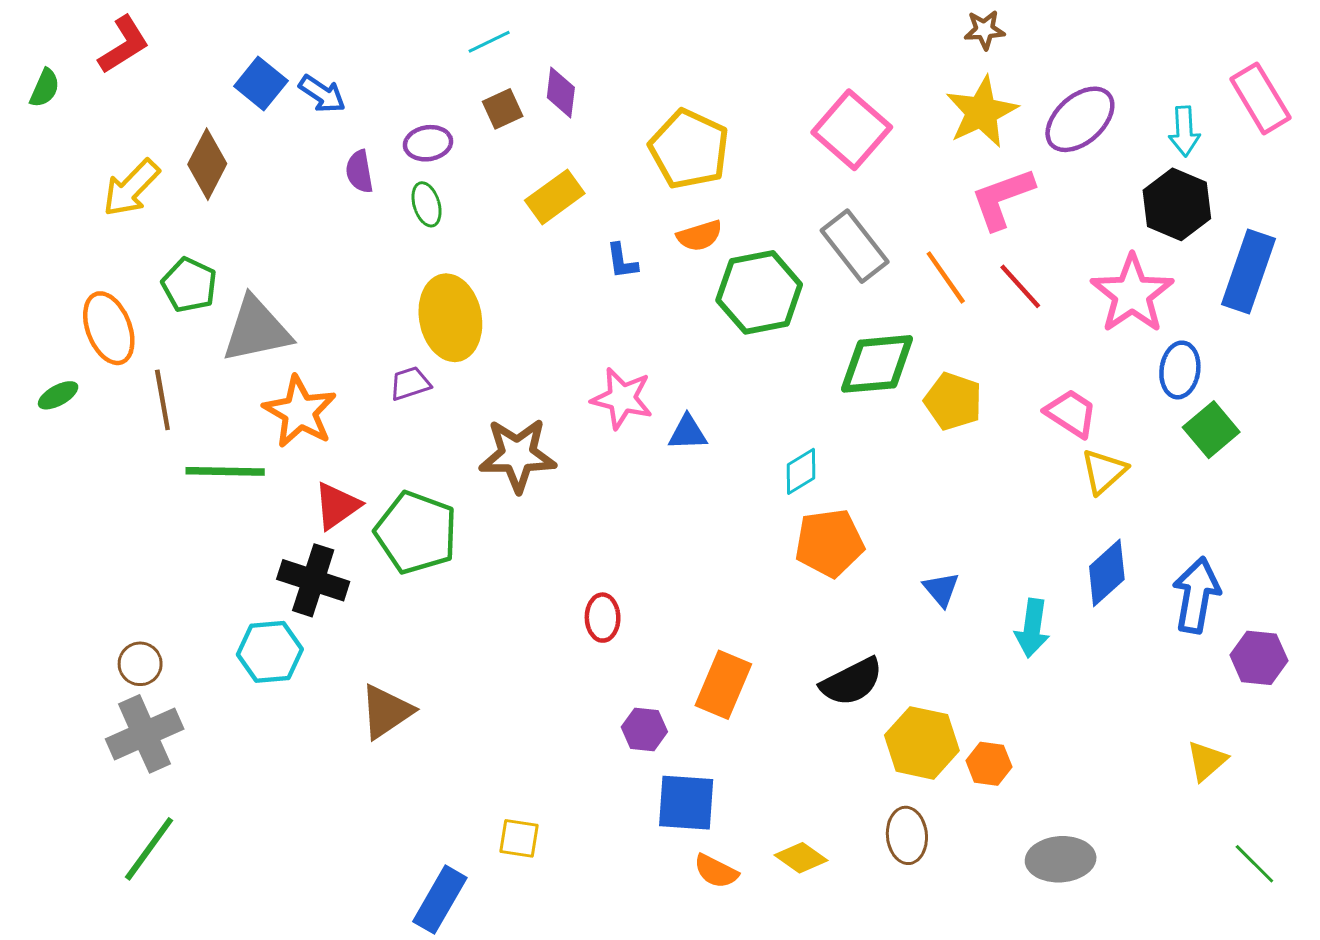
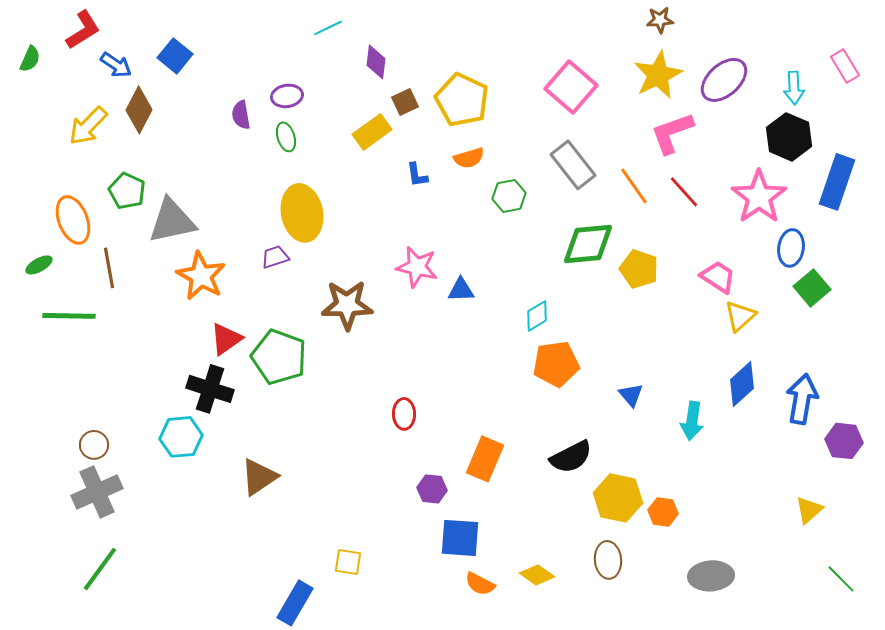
blue arrow: (322, 94) -> (116, 65), moved
pink rectangle: (1260, 98) -> (845, 66), size x0.7
brown square: (503, 109) -> (405, 102), moved
green hexagon: (759, 292) -> (509, 196), size x0.6
green line: (225, 471) -> (69, 316), moved

